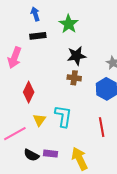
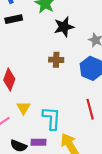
black star: (77, 56) -> (64, 27), moved
cyan L-shape: (63, 116) -> (52, 118), moved

